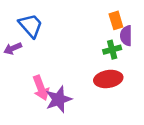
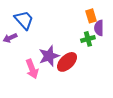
red ellipse: (108, 79) -> (67, 62), moved, turned -35
purple star: (59, 99) -> (49, 56), moved

